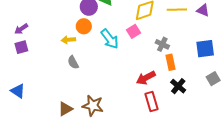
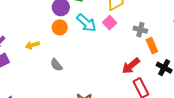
cyan arrow: (110, 39) -> (86, 23), moved
yellow arrow: (68, 40) -> (32, 45), moved

